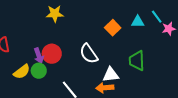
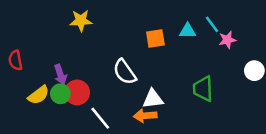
orange square: (113, 28) -> (155, 39), turned 35
red circle: (52, 54) -> (77, 92), moved
green trapezoid: (137, 61) -> (203, 89), moved

